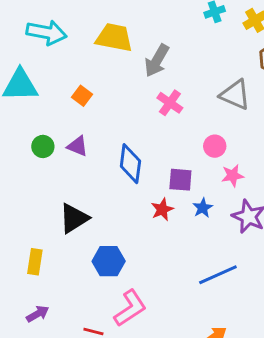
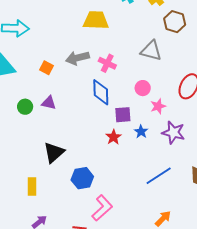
yellow trapezoid: (114, 38) -> (96, 20), moved
gray arrow: (157, 61) -> (77, 58), moved, turned 55
blue diamond: (130, 164) -> (101, 92), moved

